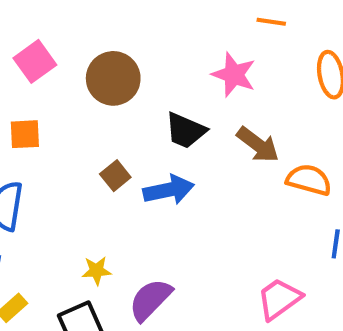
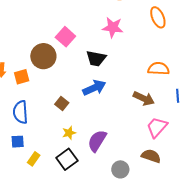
pink square: (35, 61) -> (65, 37), moved
brown circle: (113, 78) -> (43, 56), moved
brown arrow: (258, 145) -> (144, 98), moved
brown square: (115, 176) -> (62, 103), moved

